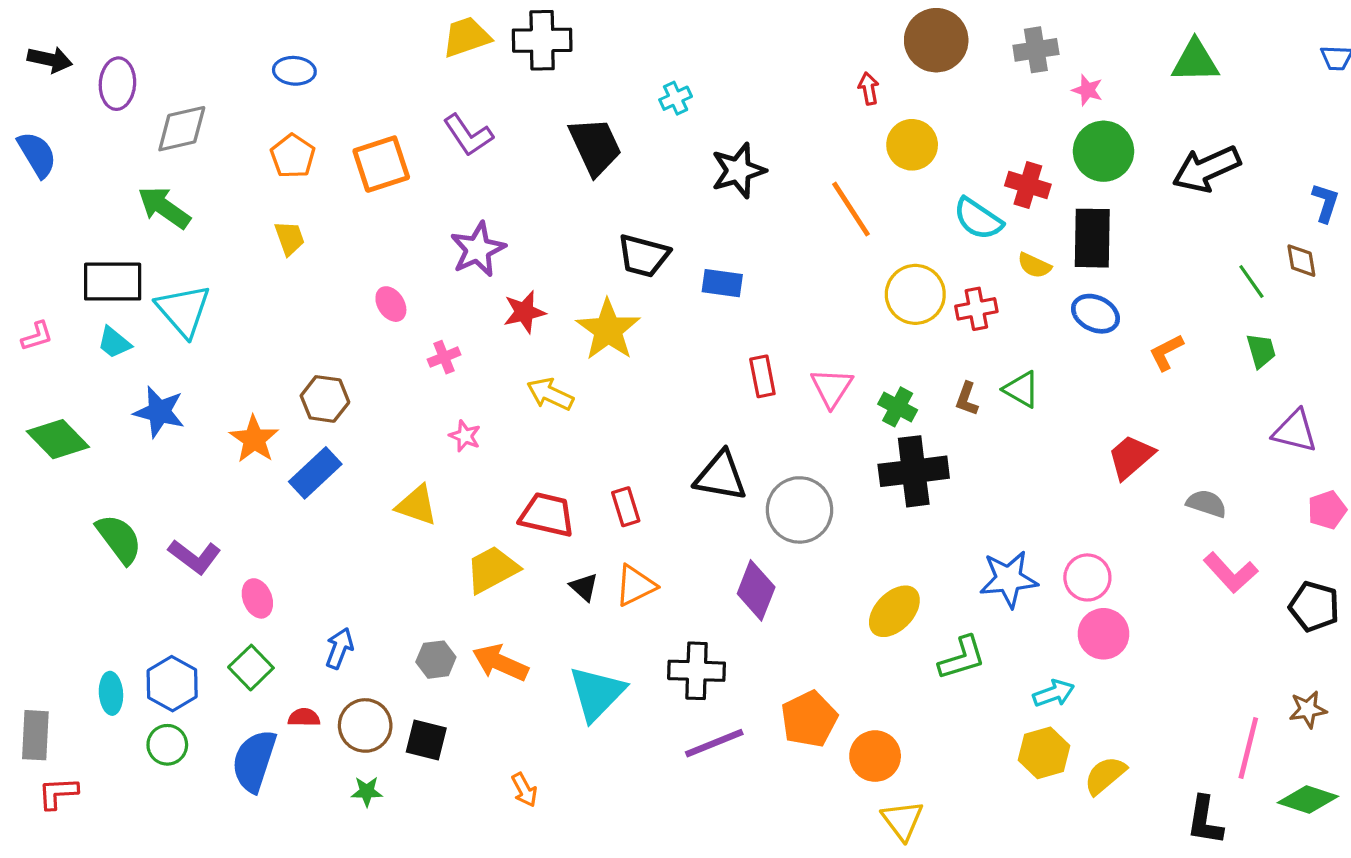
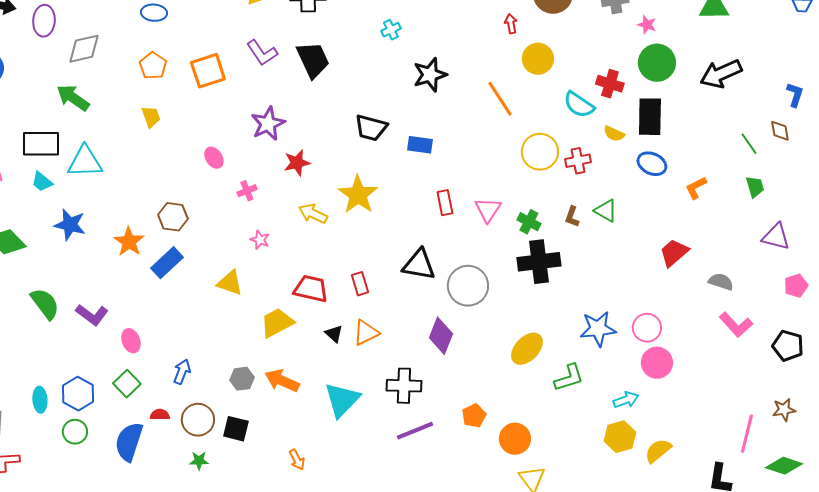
black trapezoid: (595, 146) -> (313, 60), moved
cyan triangle: (183, 310) -> (85, 162), turned -51
yellow star: (608, 330) -> (358, 195), moved
orange pentagon: (809, 719) -> (474, 416), size x0.7

